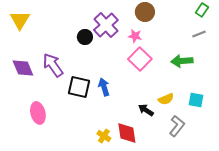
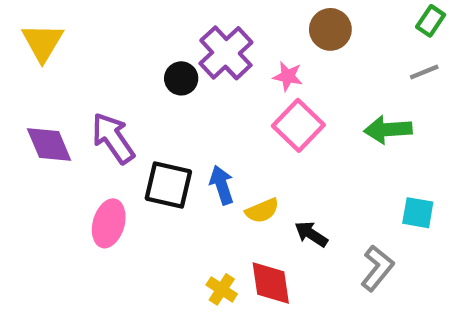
brown circle: (145, 12) -> (330, 29), moved
yellow semicircle: (166, 99) -> (262, 211), moved
pink ellipse: (38, 113) -> (109, 223), moved, turned 30

